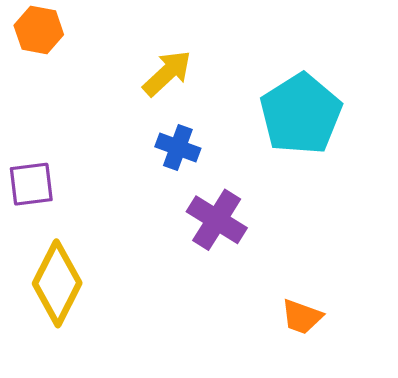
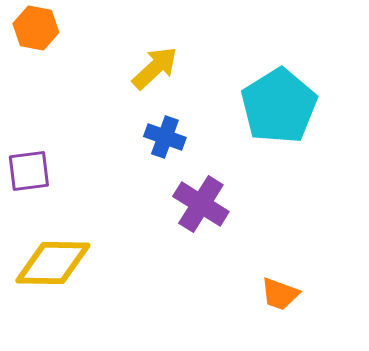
yellow diamond: (57, 283) -> (53, 263), turned 64

